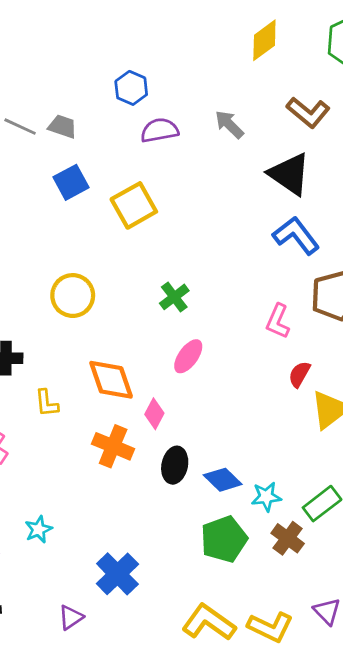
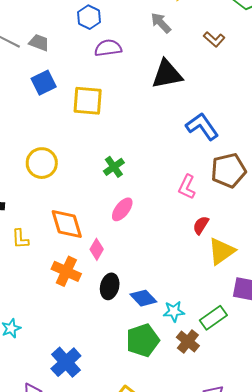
brown L-shape: (308, 112) -> (214, 39), size x0.7
gray arrow: (229, 124) -> (161, 23), moved
black triangle: (289, 174) -> (167, 74), moved, turned -48
yellow square: (134, 205) -> (88, 101), turned 32

